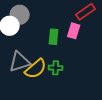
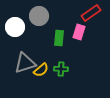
gray circle: (20, 15) -> (39, 16), moved
yellow semicircle: (36, 69) -> (41, 70), size x0.7

